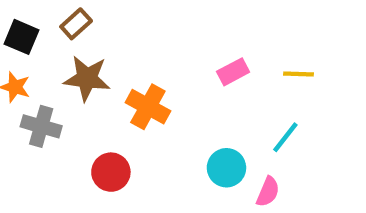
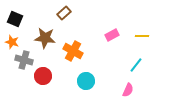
brown rectangle: (76, 24) -> (64, 13), moved
cyan circle: (226, 168) -> (86, 81), moved
red circle: (111, 172) -> (43, 76), moved

